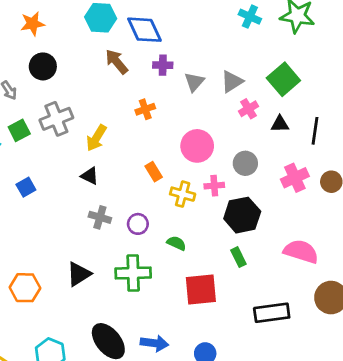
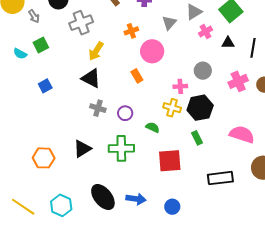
gray triangle: (194, 82) -> (169, 23), moved
gray cross: (56, 119) -> (81, 23), moved
pink circle: (197, 146) -> (152, 51), moved
black triangle: (90, 176) -> (91, 78), size x1.5
yellow cross: (183, 194) -> (172, 108), moved

